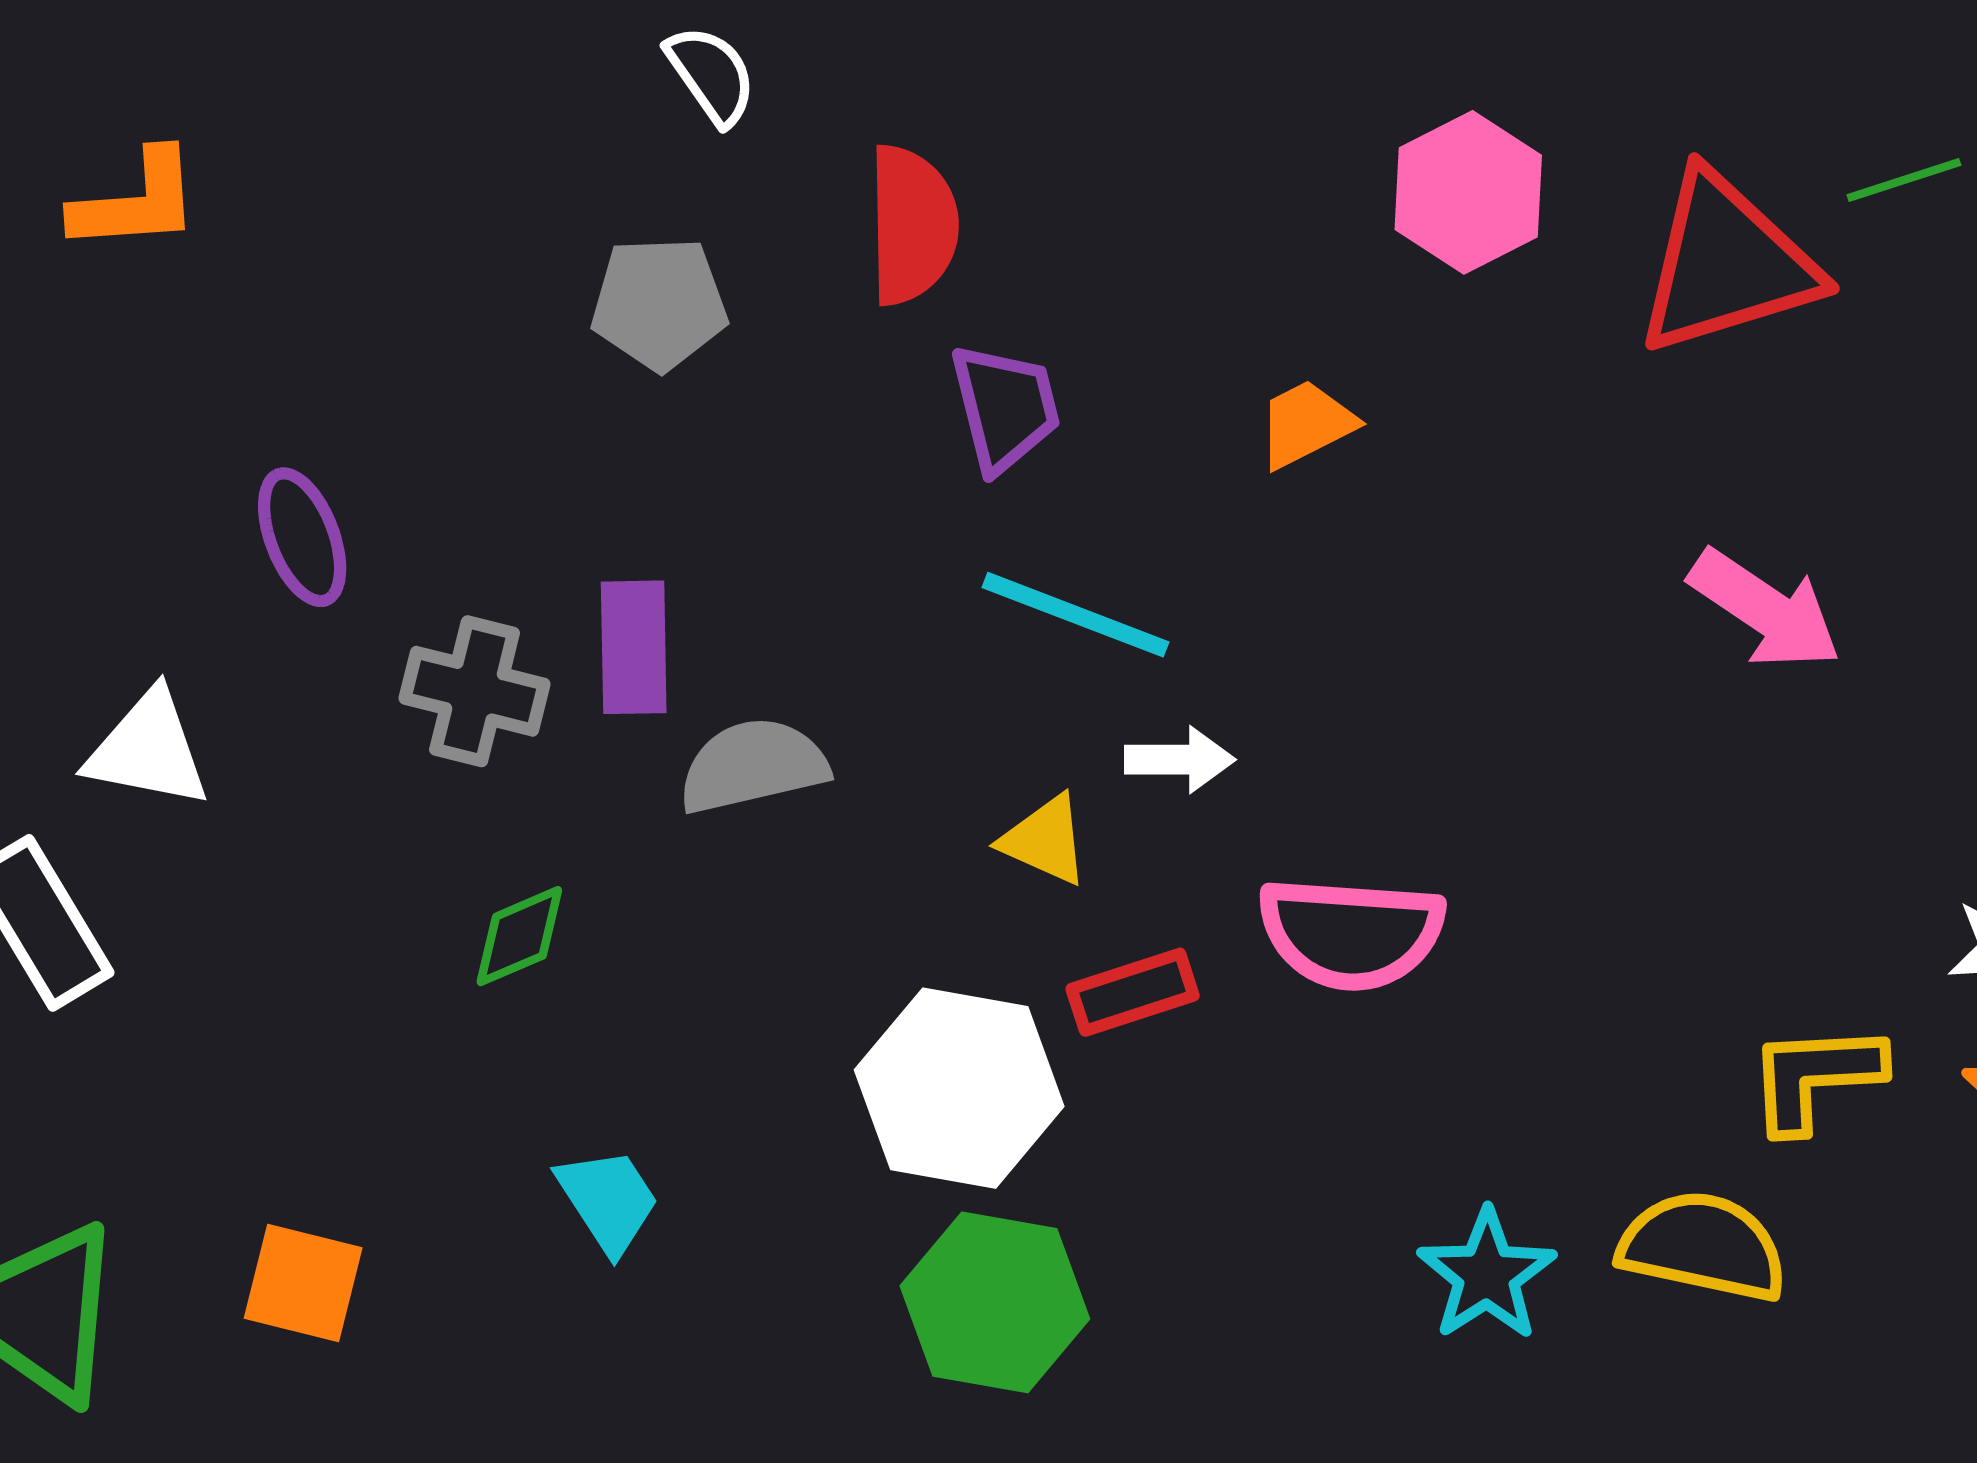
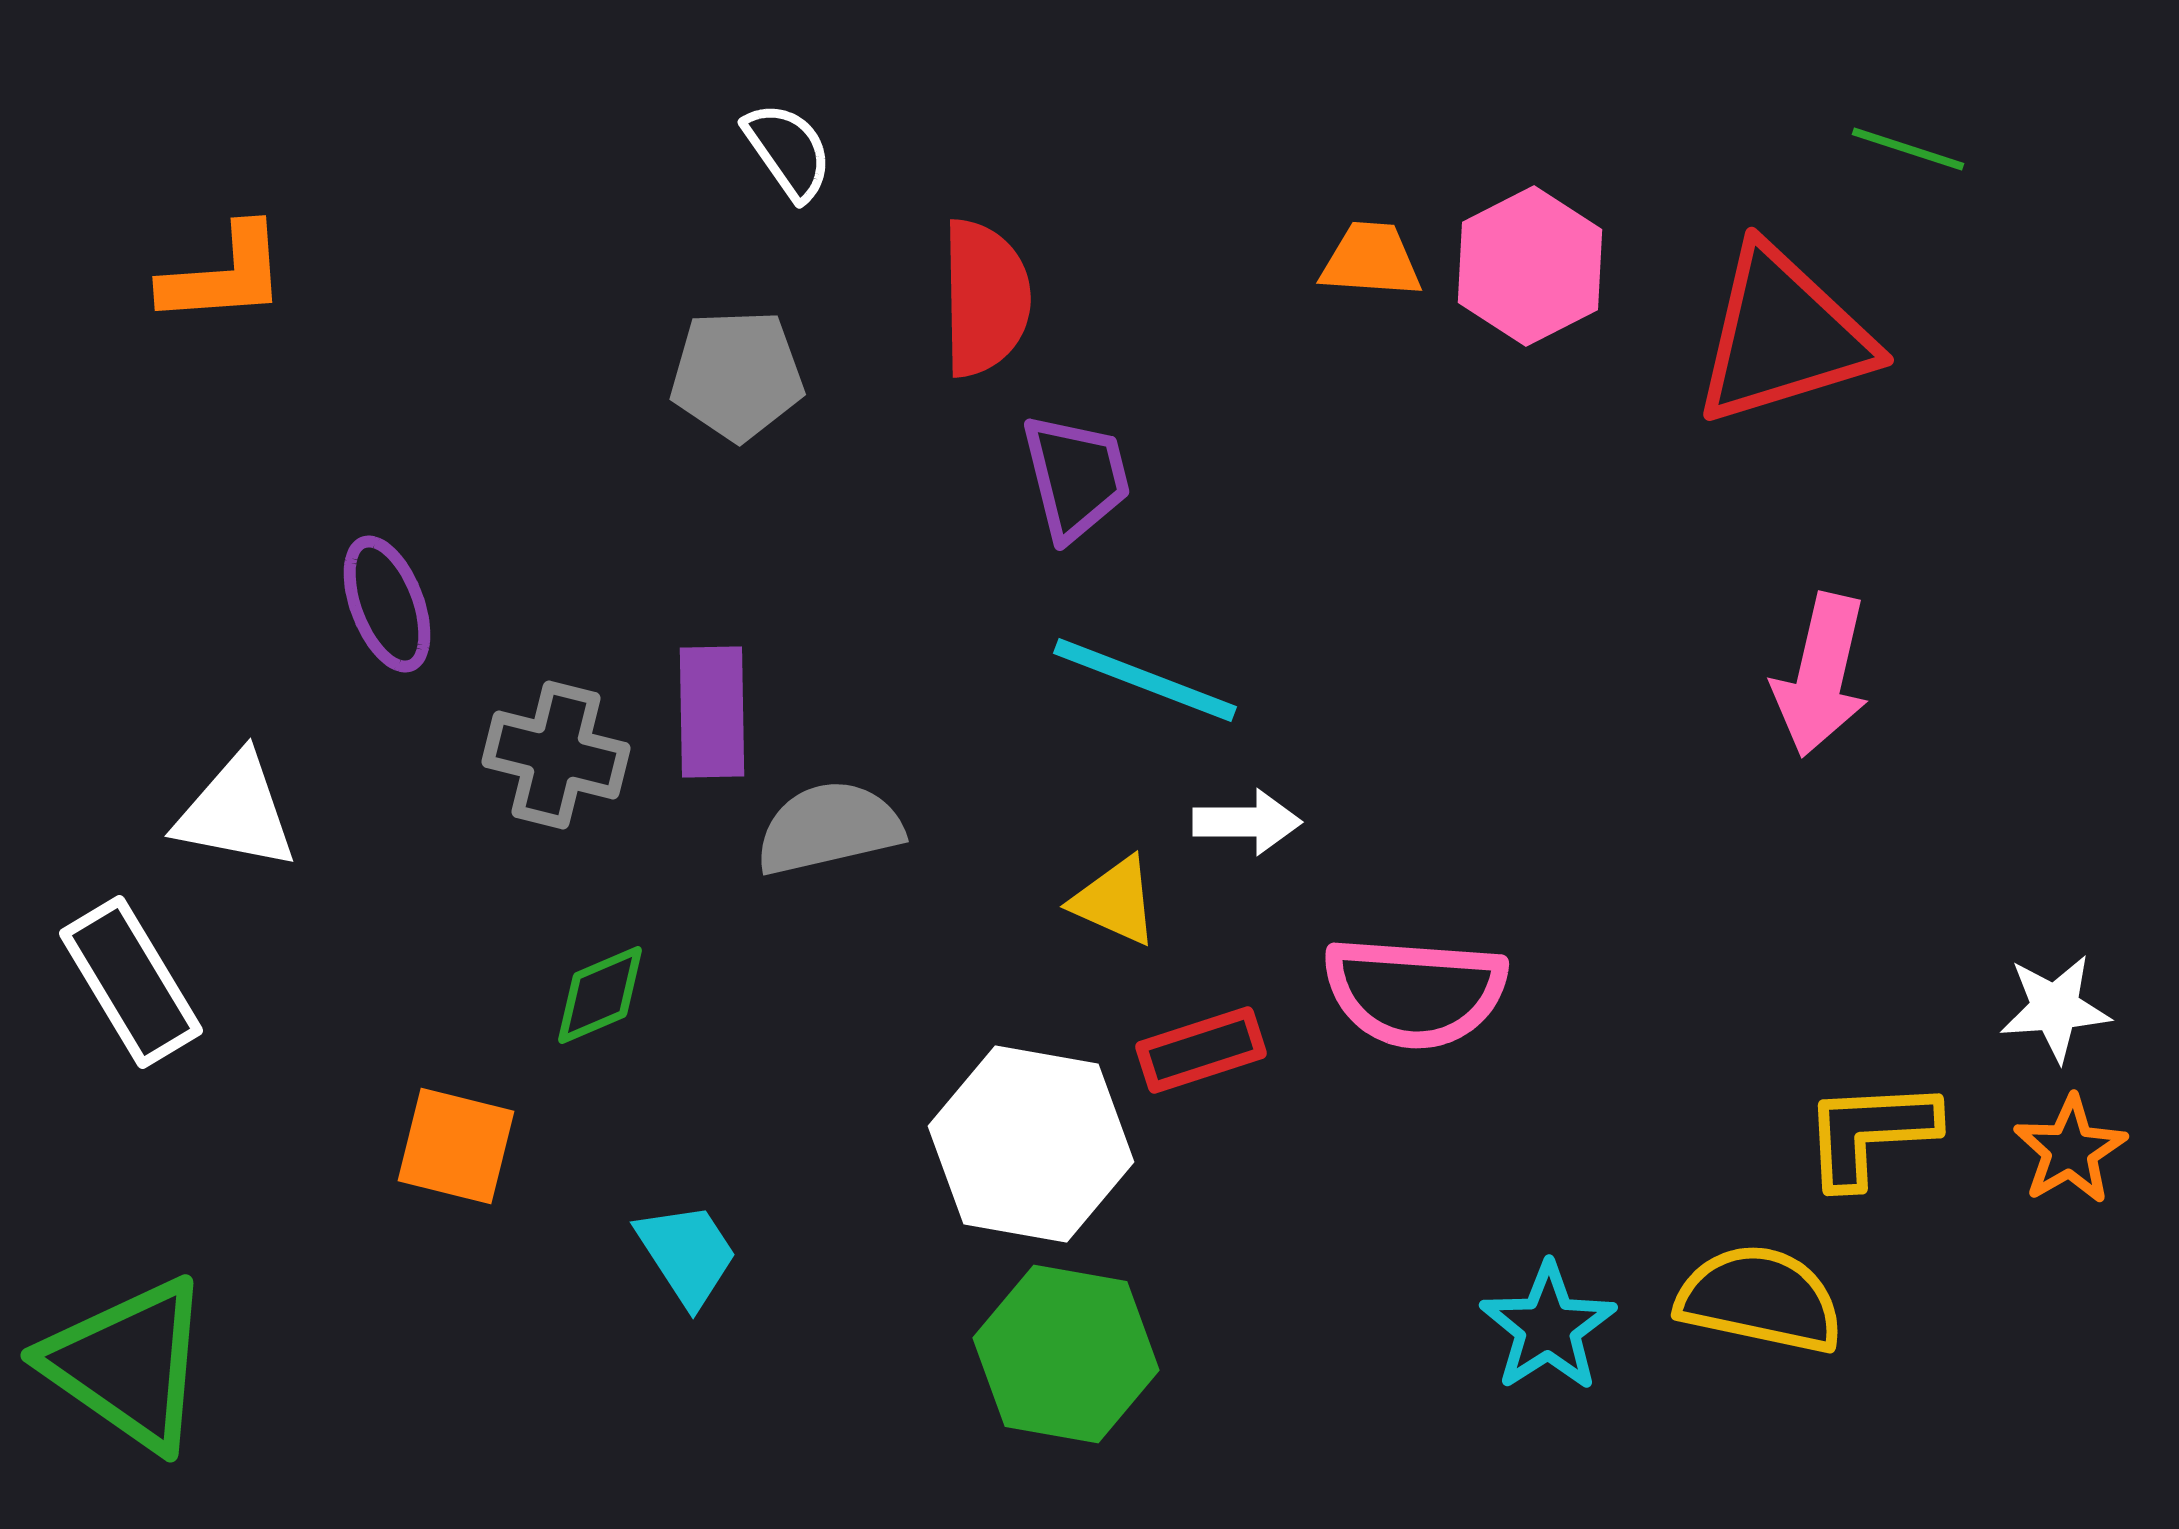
green line: (1904, 180) -> (1908, 149), moved, turned 36
orange trapezoid: (1306, 424) -> (1371, 260), moved, turned 31
pink arrow: (1765, 610) -> (1821, 675), turned 69
orange square: (303, 1283) -> (456, 1146), moved

